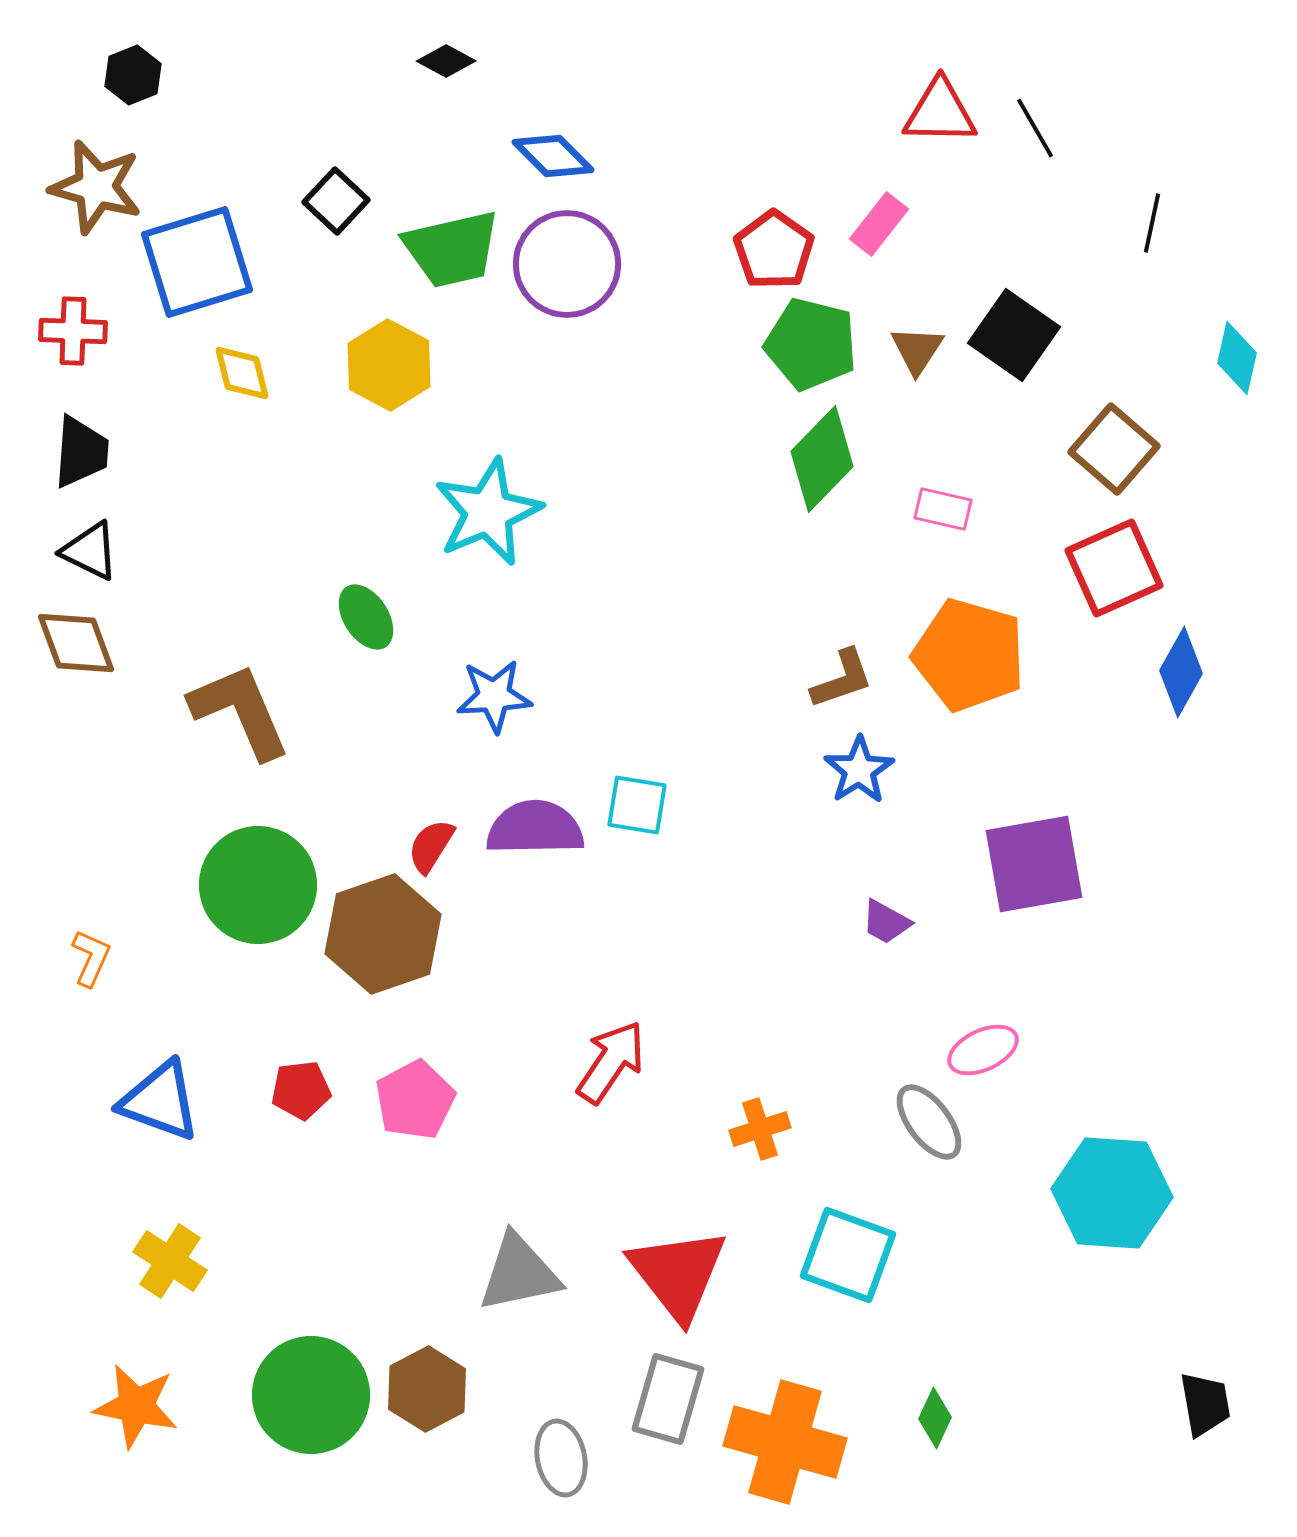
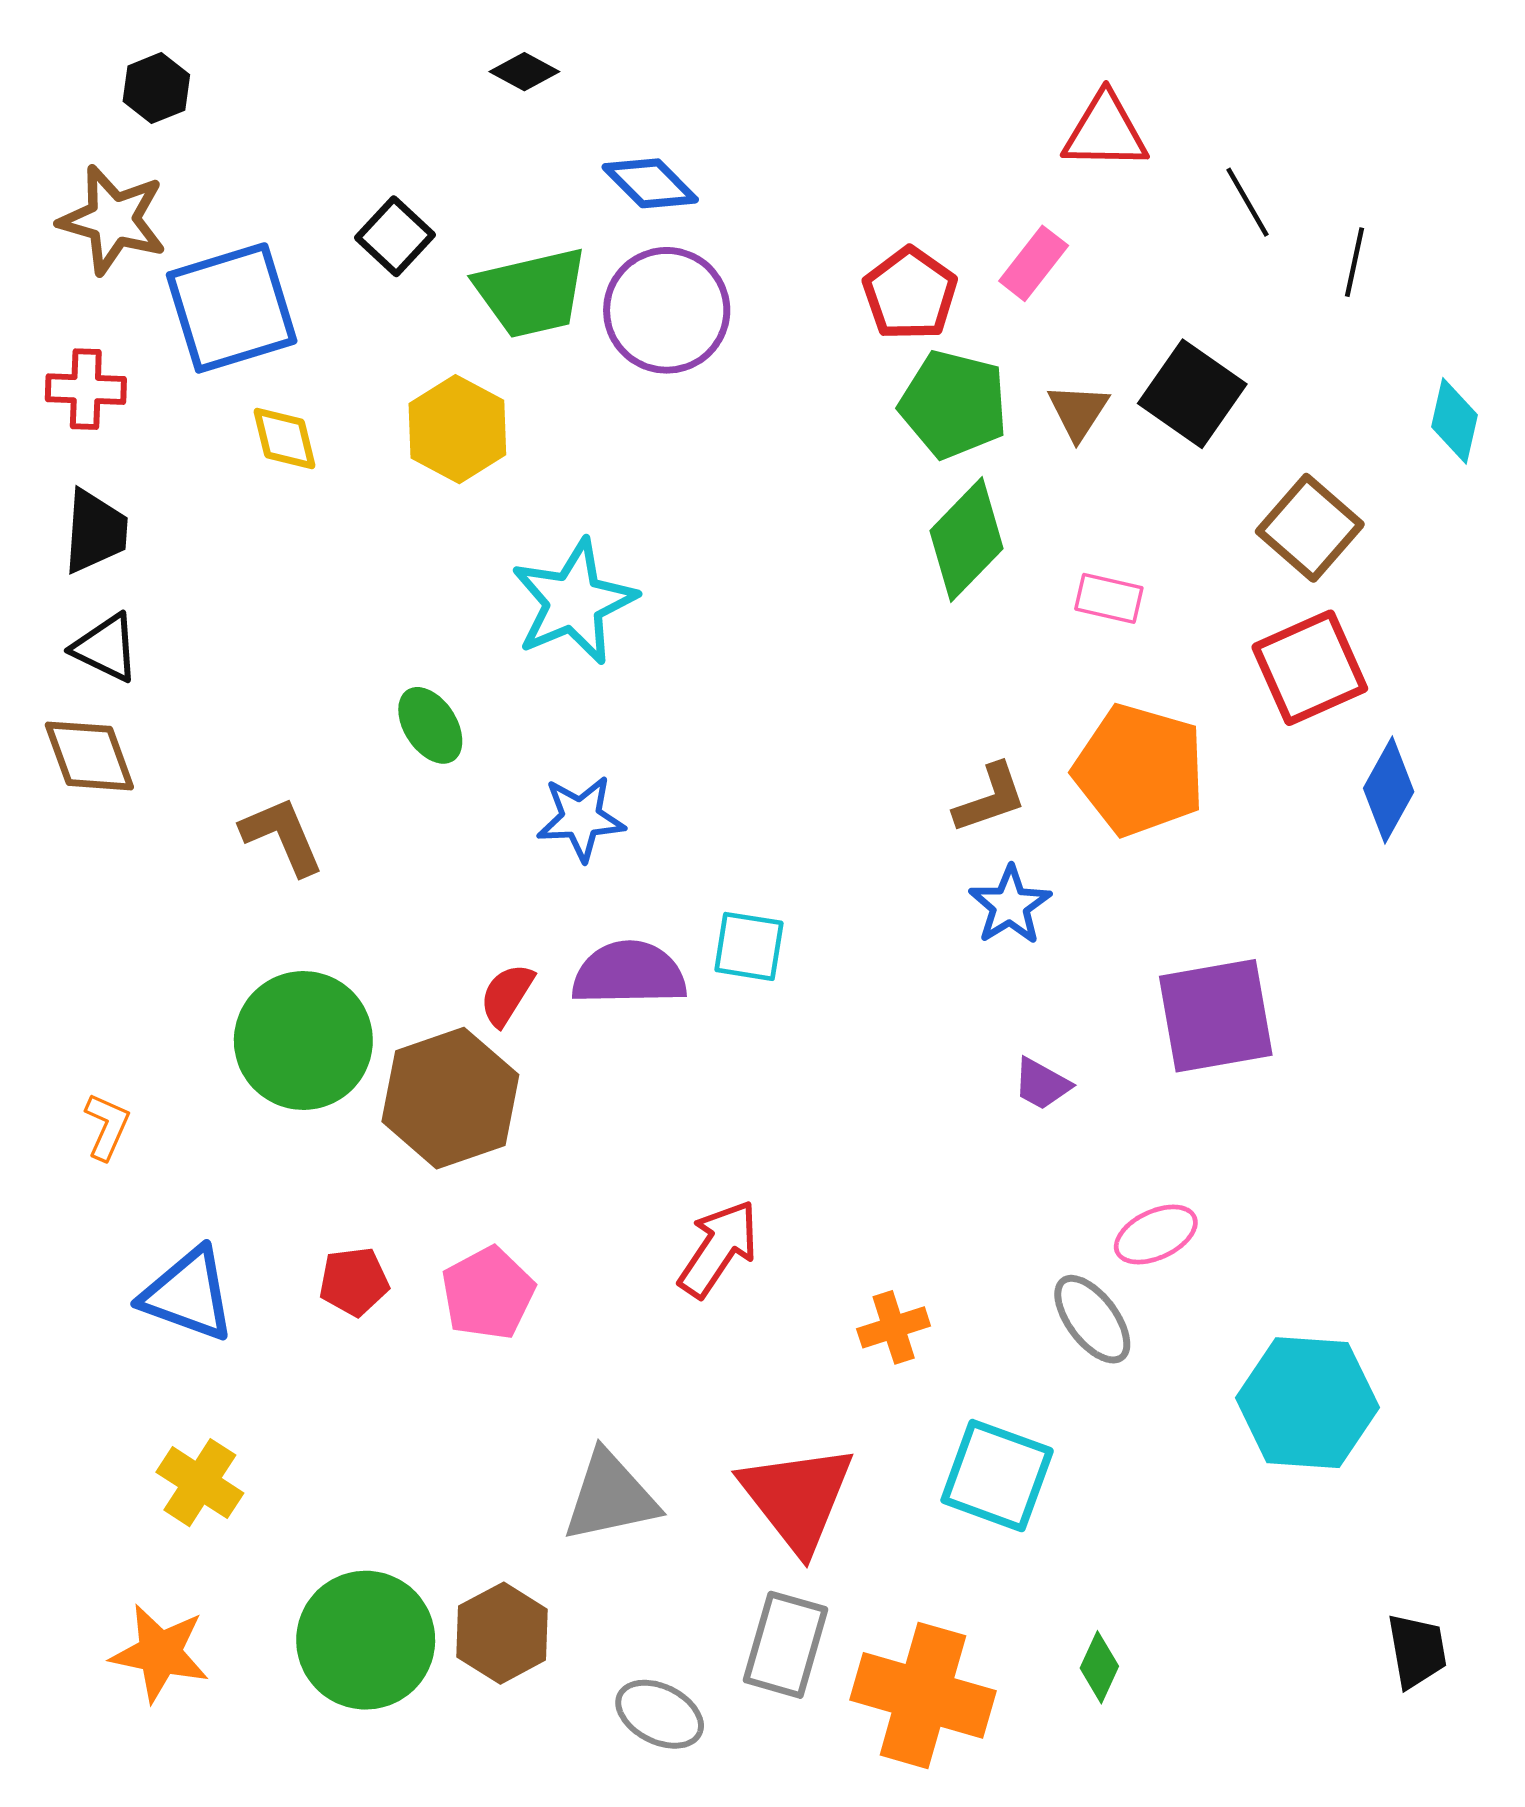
black line: (1035, 128) -> (1248, 202), moved
brown L-shape: (240, 711) -> (282, 836), size x0.7
gray ellipse: (561, 1458) -> (660, 1714), turned -52

